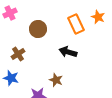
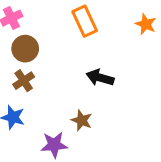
orange rectangle: (76, 24) -> (85, 21), moved
brown circle: (38, 29) -> (25, 49), moved

